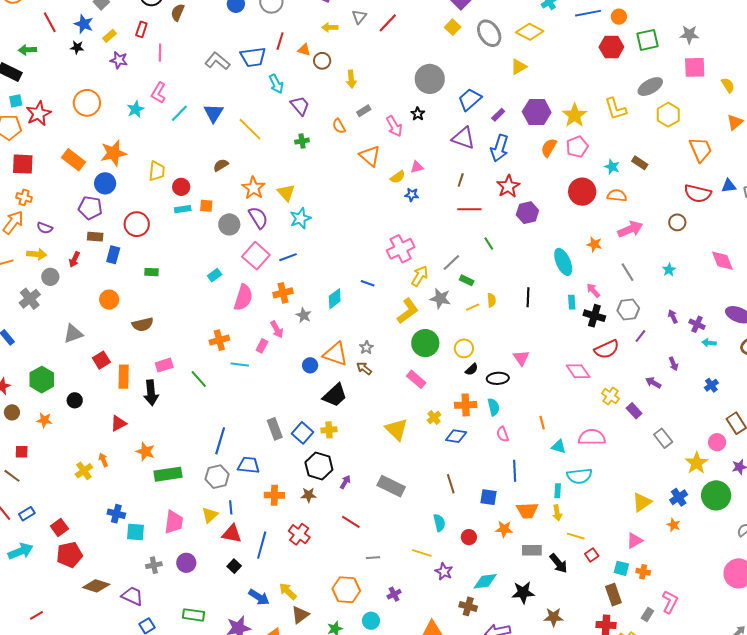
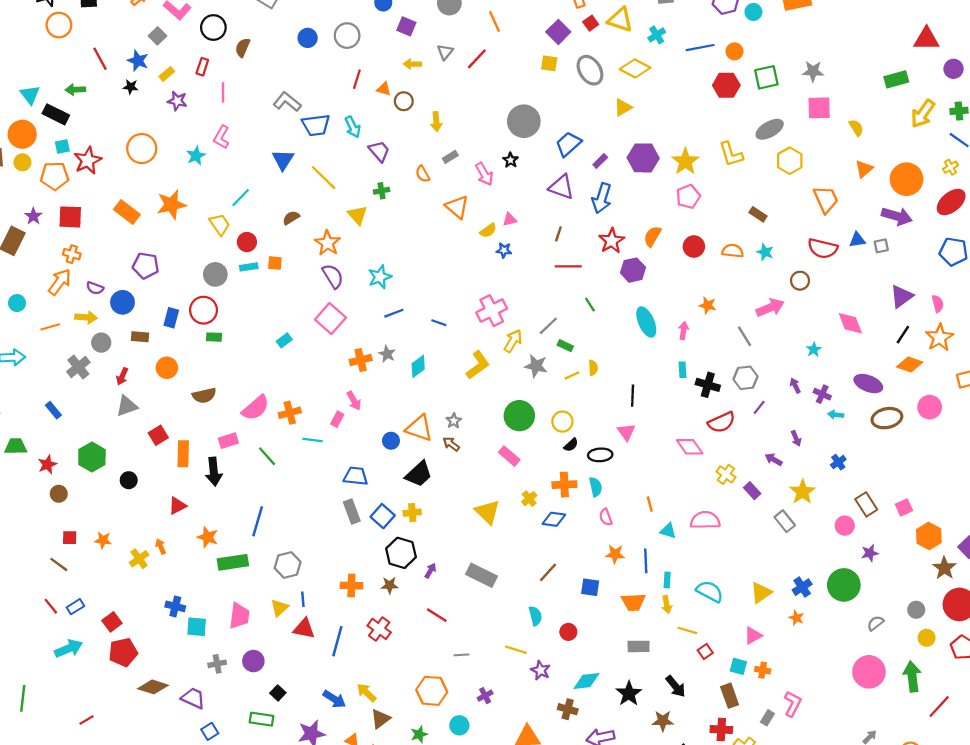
yellow square: (453, 27) -> (549, 63), turned -35
blue trapezoid: (253, 57) -> (316, 125), moved
cyan line: (179, 113) -> (241, 198), moved
orange semicircle: (549, 148) -> (652, 236), moved
cyan star: (612, 167) -> (765, 252), moved
yellow trapezoid: (157, 171) -> (220, 224), turned -40
blue circle: (105, 183) -> (123, 302), moved
red circle: (582, 192) -> (694, 247), size x0.7
yellow triangle: (286, 193) -> (358, 215), moved
red circle: (137, 224) -> (204, 310), moved
gray circle: (229, 224) -> (215, 274), moved
pink arrow: (630, 229) -> (770, 308), moved
brown rectangle: (95, 237) -> (140, 337), moved
blue line: (288, 257) -> (394, 313), moved
red arrow: (74, 259) -> (122, 376), moved
cyan ellipse: (563, 262) -> (646, 322), moved
cyan star: (669, 270) -> (814, 349), moved
blue line: (368, 283) -> (439, 323), moved
pink arrow: (593, 290) -> (683, 331), moved, turned 49
pink semicircle: (243, 297) -> (256, 408), moved, turned 32
black line: (528, 297) -> (633, 396), moved
yellow L-shape: (408, 311) -> (478, 365), moved
gray star: (304, 315) -> (387, 354), moved
orange star: (44, 420) -> (103, 540), moved
blue line: (220, 441) -> (258, 521), moved
yellow star: (697, 463) -> (803, 492), moved
blue trapezoid: (249, 465) -> (356, 476), moved
blue line: (515, 471) -> (646, 561), moved
cyan semicircle: (579, 476) -> (710, 591), moved, turned -145
brown line: (451, 484) -> (548, 572), turned 60
orange star: (504, 529) -> (615, 554), moved
black arrow: (559, 563) -> (676, 686), moved
black square: (234, 566) -> (278, 693), moved
black star: (523, 593) -> (629, 694), turned -30

